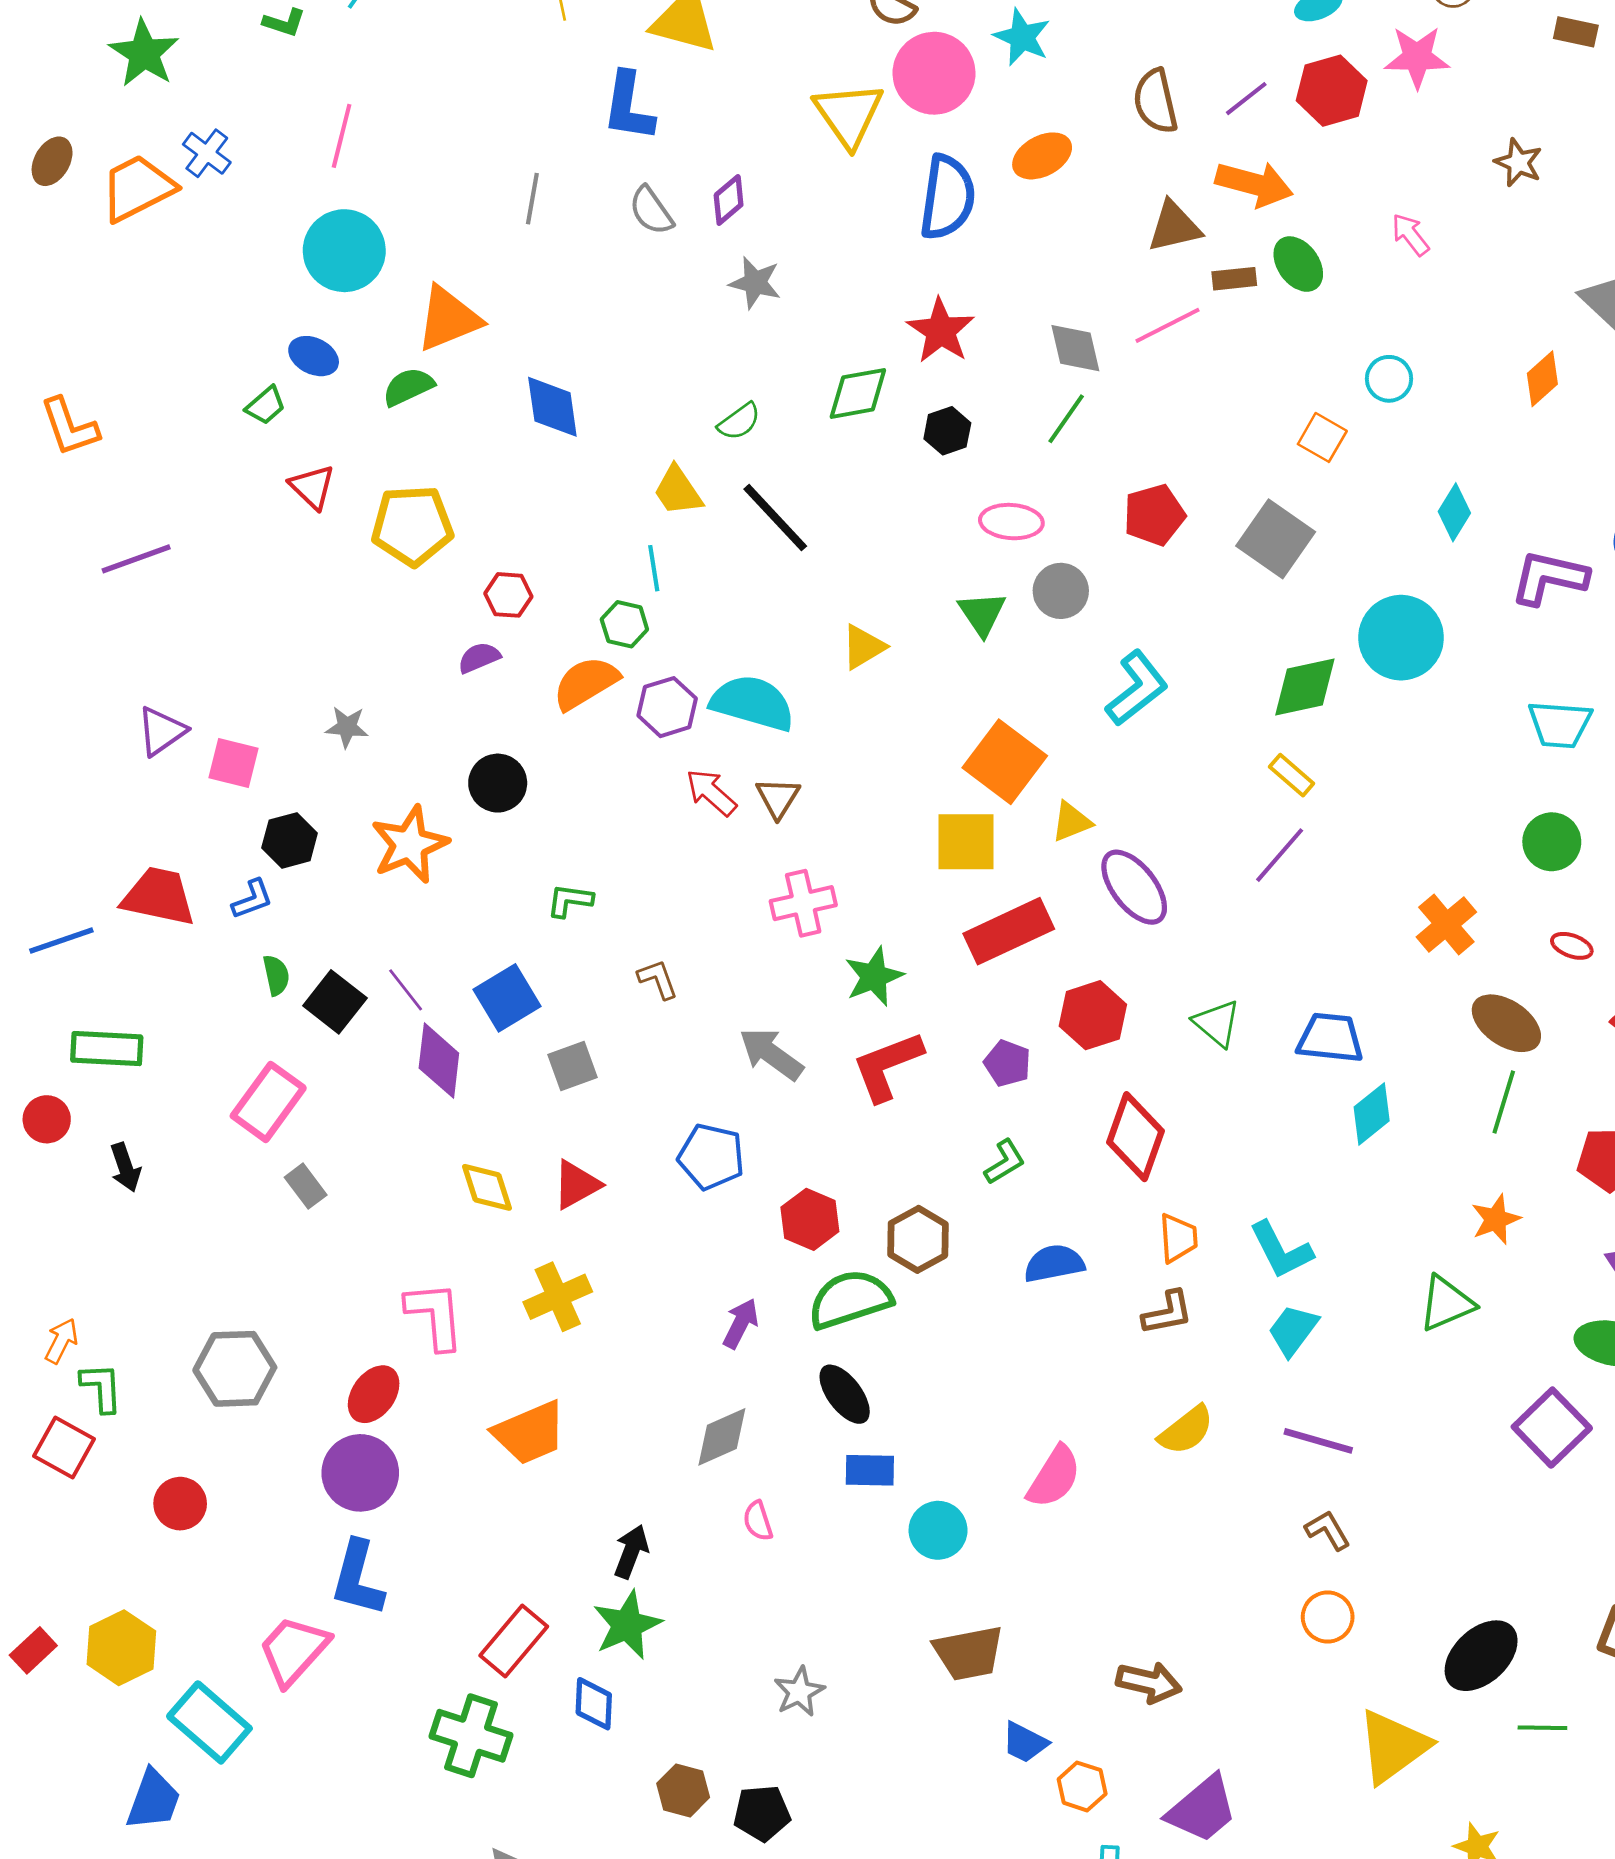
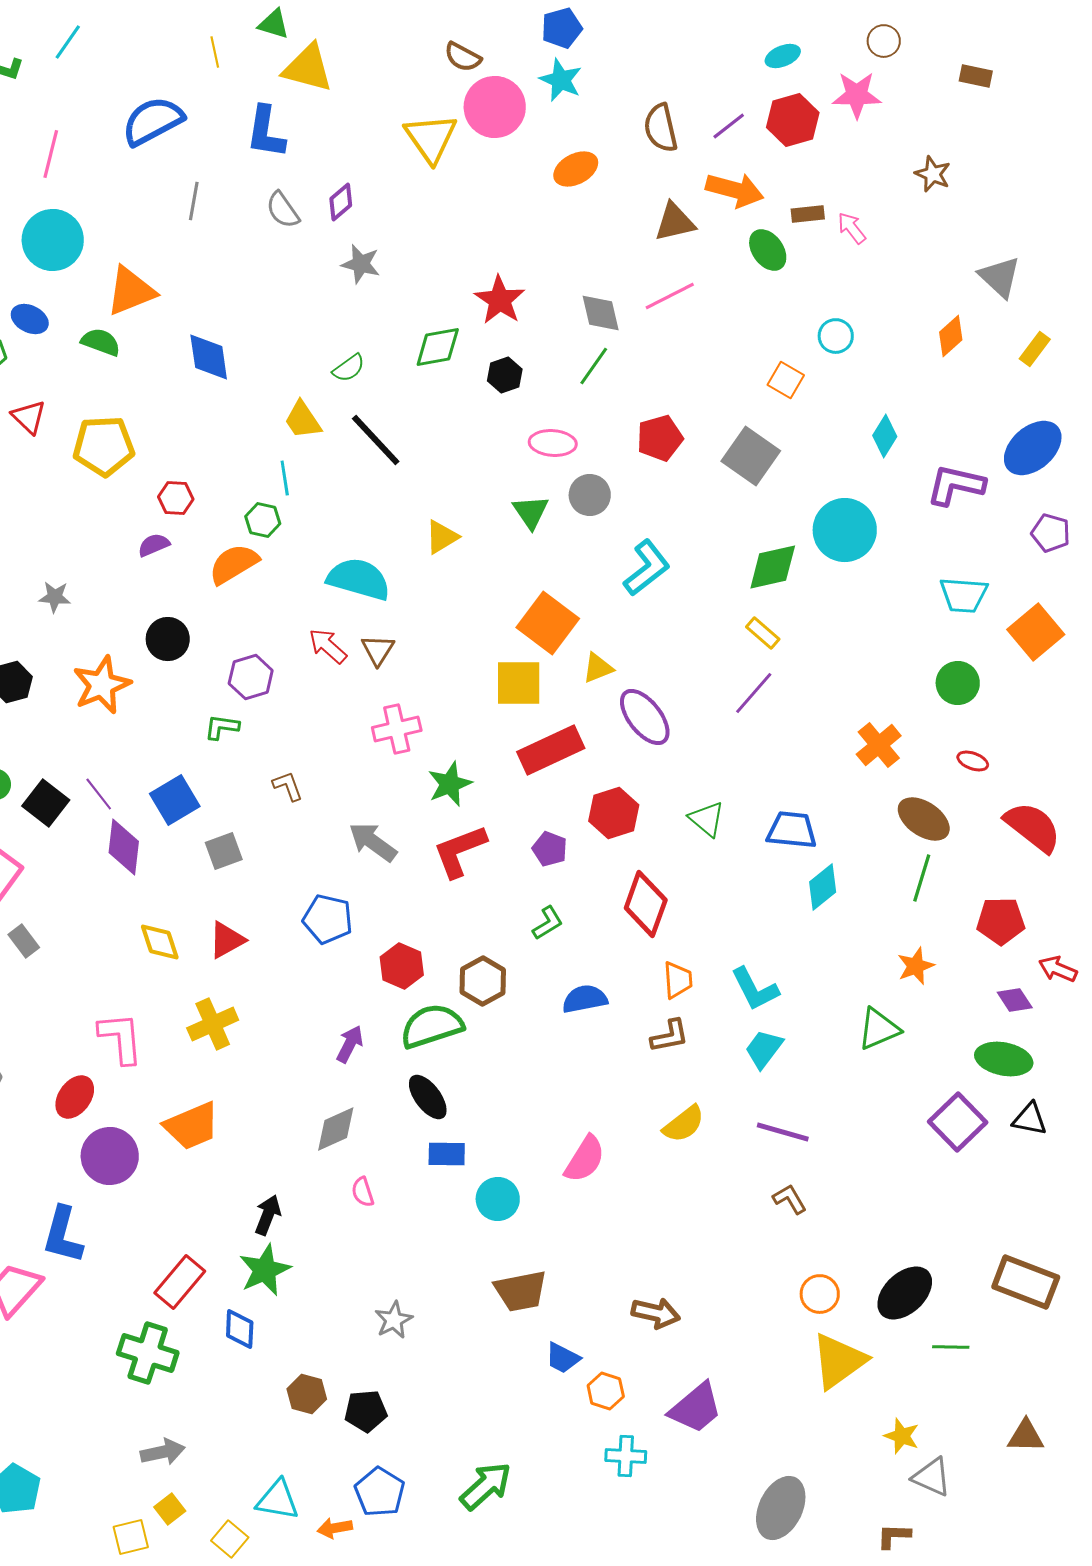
blue semicircle: (947, 197) -> (153, 121), moved, turned -126
brown rectangle: (1234, 279) -> (808, 214), moved
green semicircle: (408, 387) -> (101, 342), turned 45
purple hexagon: (667, 707) -> (251, 677), moved
purple circle: (360, 1473) -> (110, 1156), moved
orange circle: (1328, 1617) -> (820, 1294), moved

